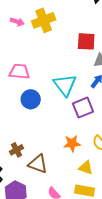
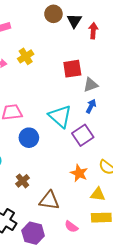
yellow cross: (44, 20) -> (26, 56), size x0.7
orange star: (72, 143) -> (79, 173), turned -30
brown cross: (17, 150) -> (23, 181), moved

